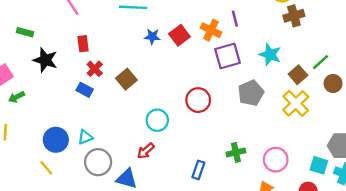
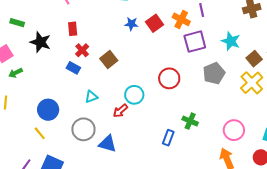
green rectangle: (25, 32) -> (17, 23), moved
cyan triangle: (85, 137) -> (91, 97), moved
red arrow: (146, 151) -> (120, 111), moved
green cross: (236, 152) -> (190, 121), moved, turned 35

